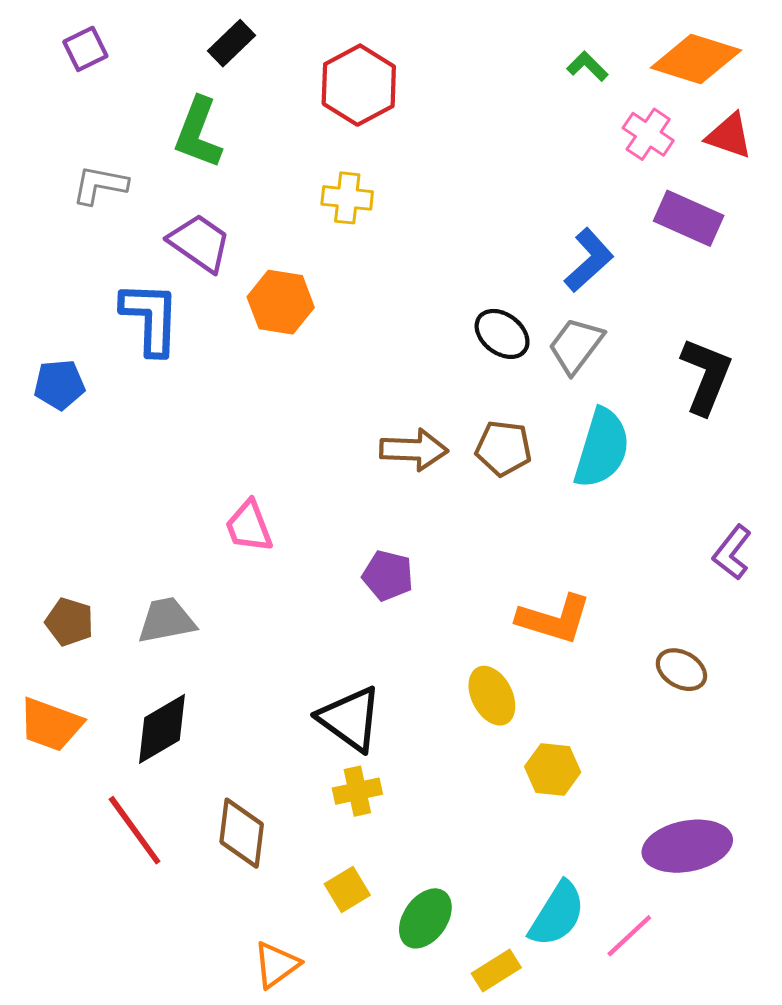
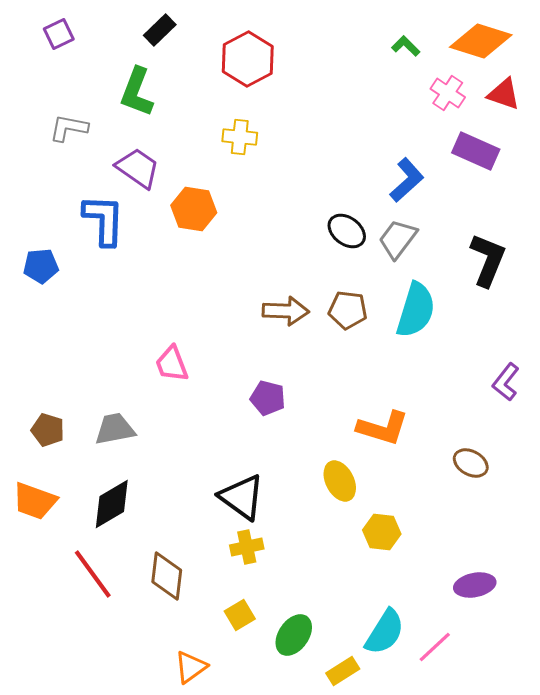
purple ellipse: (687, 846) -> (475, 585), size x0.7

